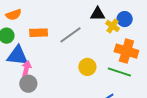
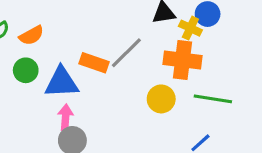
orange rectangle: (39, 33) -> (94, 63), moved, turned 30
orange cross: (126, 51) -> (182, 60), moved
blue triangle: (17, 56) -> (62, 82), moved

